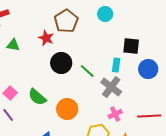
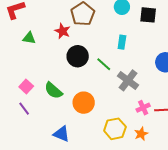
black square: (131, 46) -> (148, 15), moved
cyan rectangle: (116, 65) -> (122, 42), moved
pink cross: (115, 114) -> (143, 108), moved

